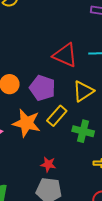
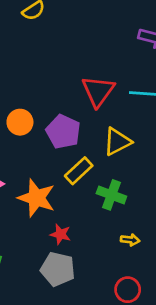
red triangle: (65, 55) -> (98, 91), turned 36
orange star: (26, 123) -> (36, 198), moved

